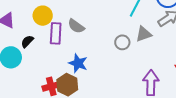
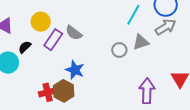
purple rectangle: (56, 33) -> (53, 40), turned 30

